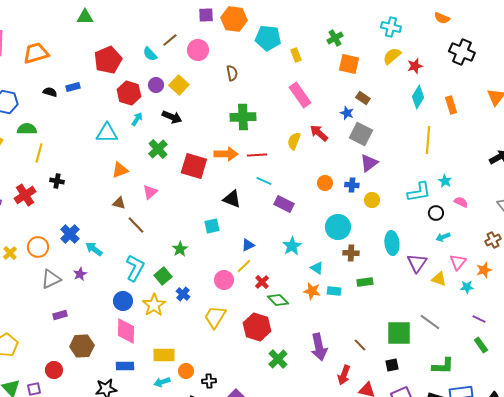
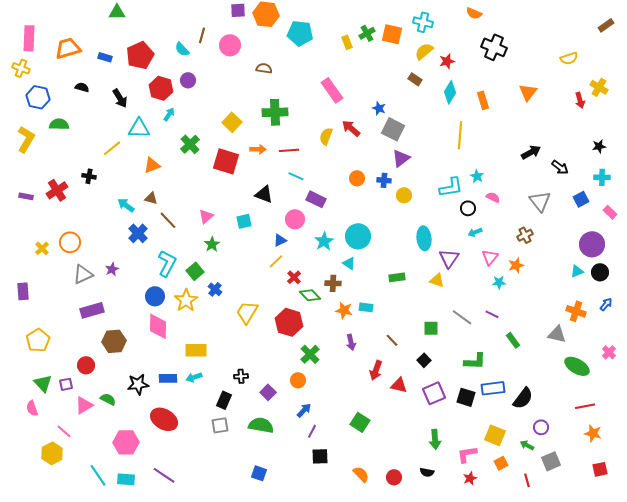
brown line: (170, 40) -> (202, 35), turned -35
yellow rectangle: (296, 55) -> (347, 42), moved
orange square: (349, 64) -> (392, 34), moved
brown semicircle: (232, 73) -> (264, 68), turned -70
yellow square: (179, 85) -> (232, 122), moved
blue rectangle: (73, 87) -> (105, 57), moved, turned 32
brown rectangle: (363, 98) -> (415, 79), moved
black arrow: (172, 117) -> (120, 98), moved, turned 36
yellow line: (39, 153) -> (112, 148), moved, turned 36
orange arrow: (226, 154) -> (258, 149), size x0.7
pink triangle: (150, 192) -> (206, 216), moved
cyan circle: (338, 227) -> (358, 236), moved
blue cross: (70, 234) -> (138, 233), moved
cyan arrow: (94, 249) -> (126, 205), moved
brown cross: (351, 253) -> (333, 283), moved
yellow triangle: (439, 279) -> (437, 280), moved
pink circle: (224, 280) -> (295, 219), moved
orange star: (312, 291) -> (344, 310), moved
cyan rectangle: (334, 291) -> (366, 307), moved
purple rectangle: (60, 315) -> (92, 310), size x1.6
purple line: (479, 319) -> (492, 314), moved
green square: (399, 333) -> (431, 328), size x0.6
purple arrow: (319, 347) -> (351, 342), size x0.6
black square: (392, 365) -> (424, 360), turned -32
blue rectangle: (125, 366) -> (168, 378), moved
orange circle: (186, 371) -> (298, 380), moved

